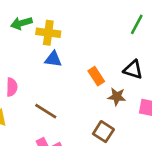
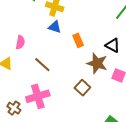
orange rectangle: (96, 76) -> (78, 40), moved
brown star: (117, 97) -> (97, 63), size x1.5

